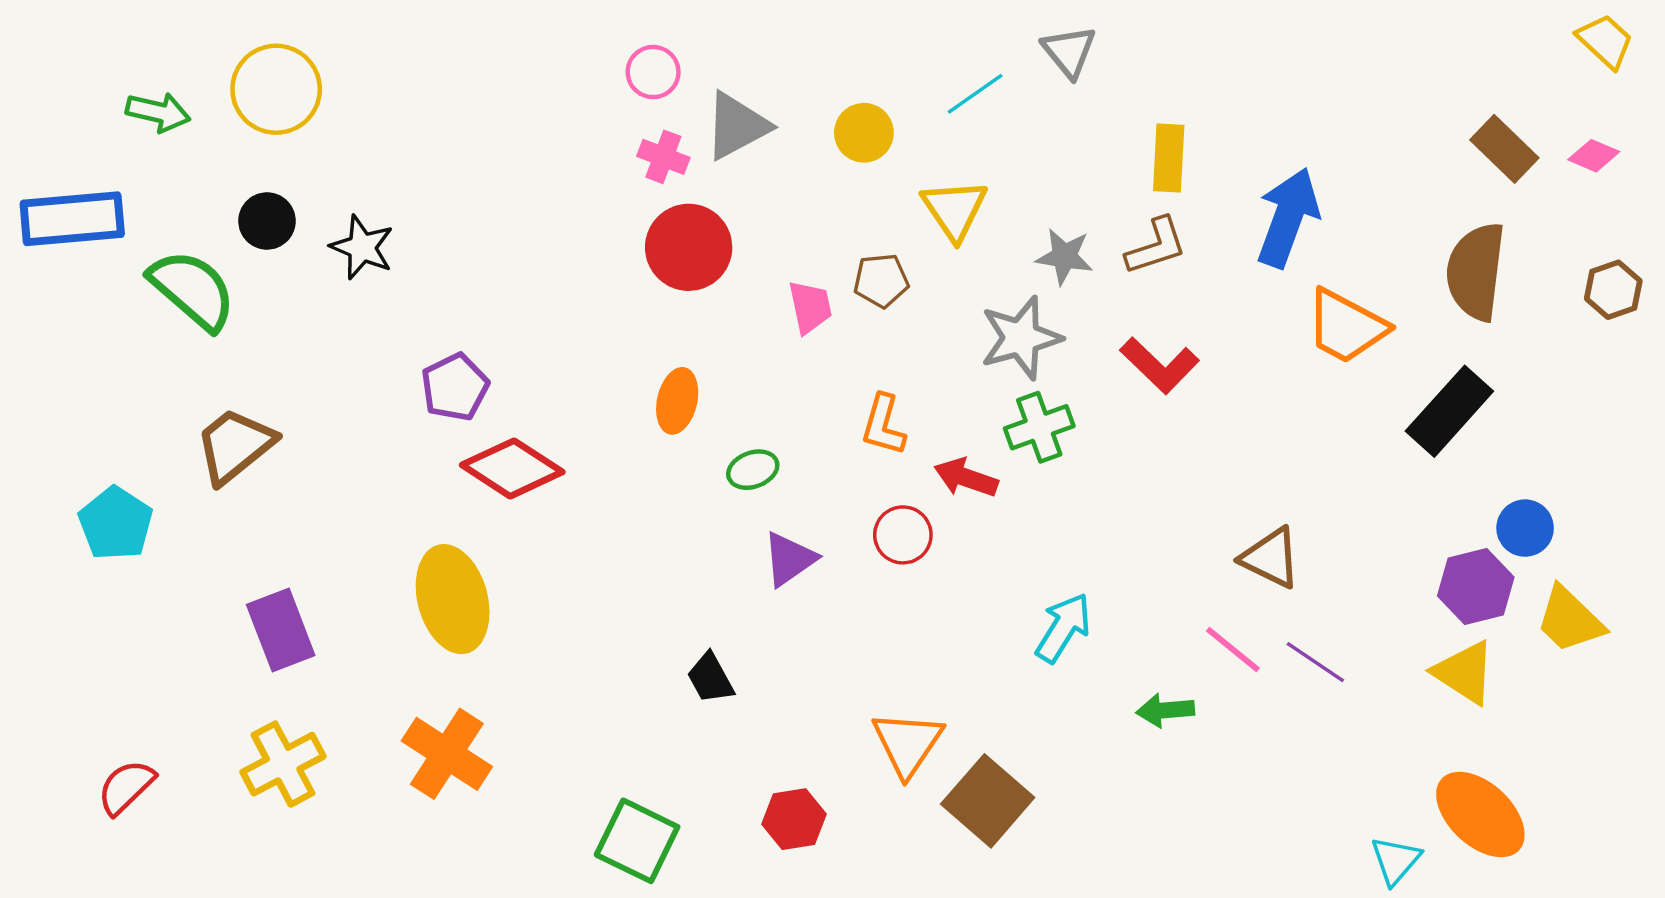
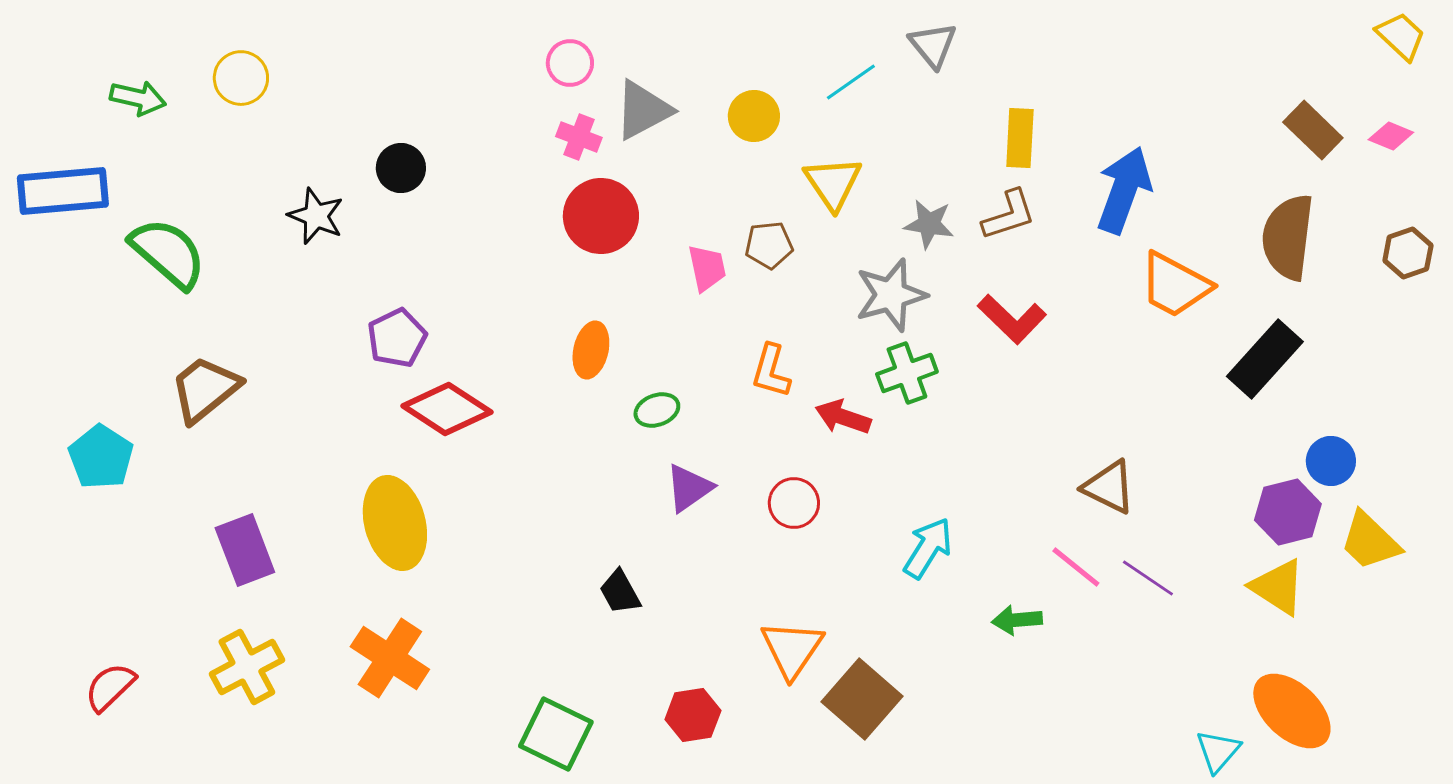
yellow circle: (276, 89) -> (241, 78), size x0.7
black circle: (267, 221) -> (401, 168), moved
red circle: (903, 535) -> (794, 503), moved

